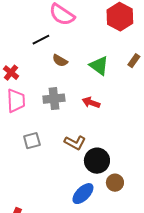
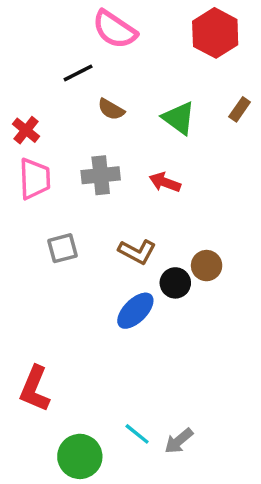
black circle: (97, 161) -> (175, 283), size x0.7
brown circle: (115, 183) -> (207, 266), moved
blue ellipse: (83, 194) -> (135, 311), moved

